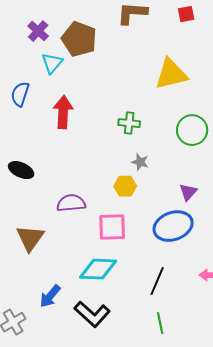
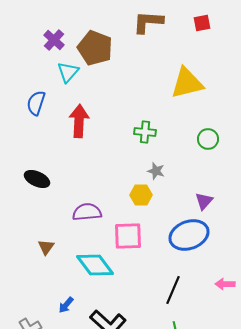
green circle: (192, 130) -> (208, 139), size x0.7
brown triangle: (30, 238) -> (46, 247), size x0.6
cyan diamond: (98, 269) -> (95, 265), moved, turned 51
blue arrow: (50, 296) -> (66, 305), size x0.7

